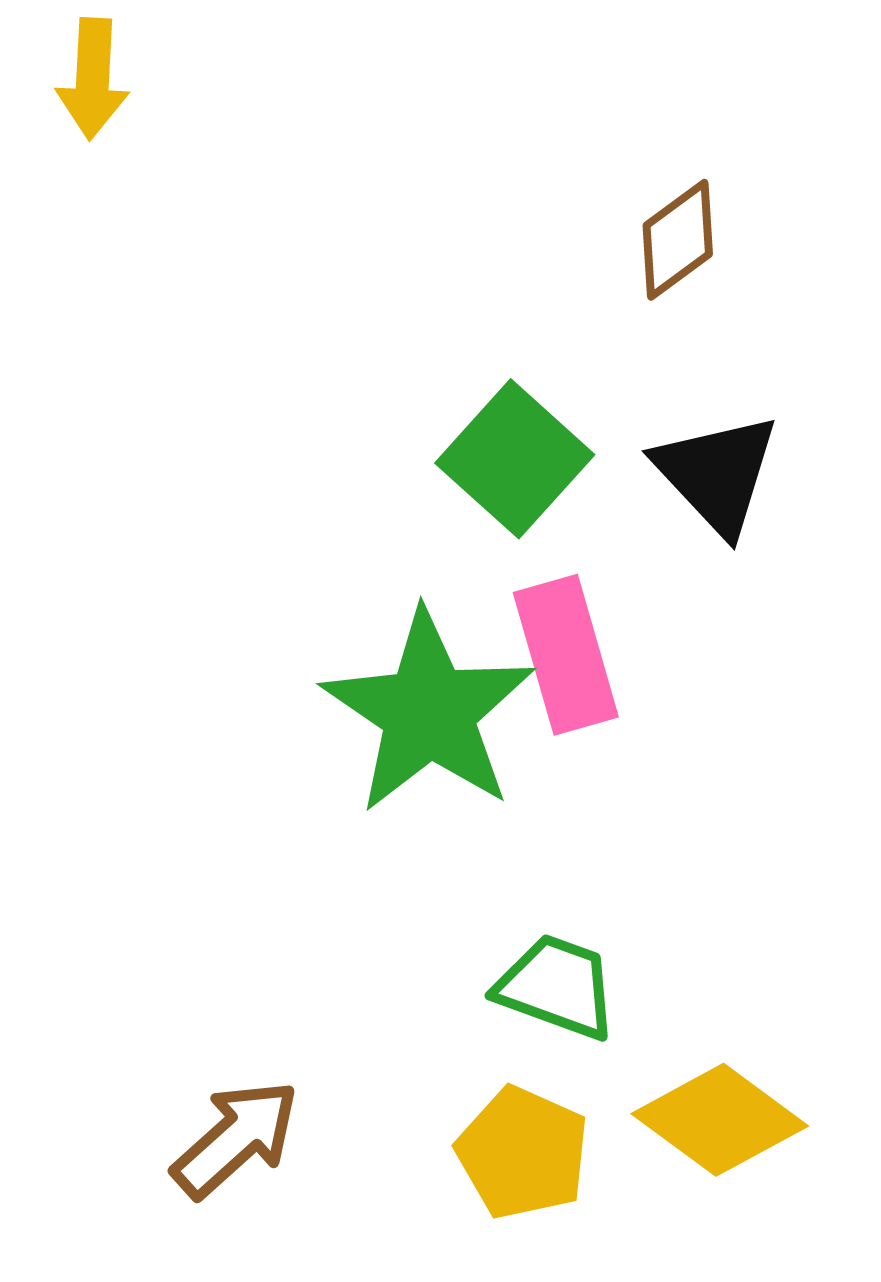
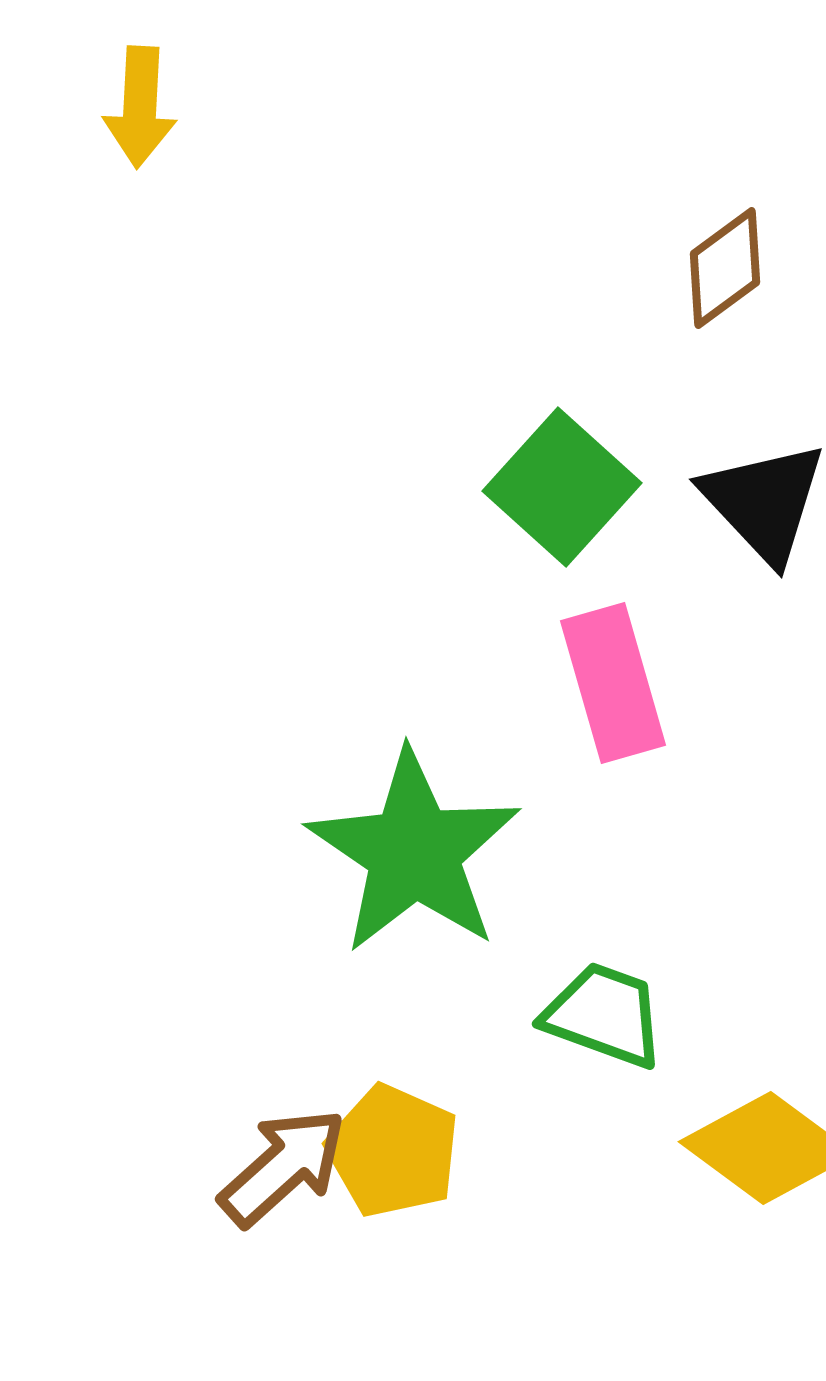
green star: (429, 712) -> (414, 852), moved
yellow pentagon: (523, 1153) -> (393, 1151), moved

